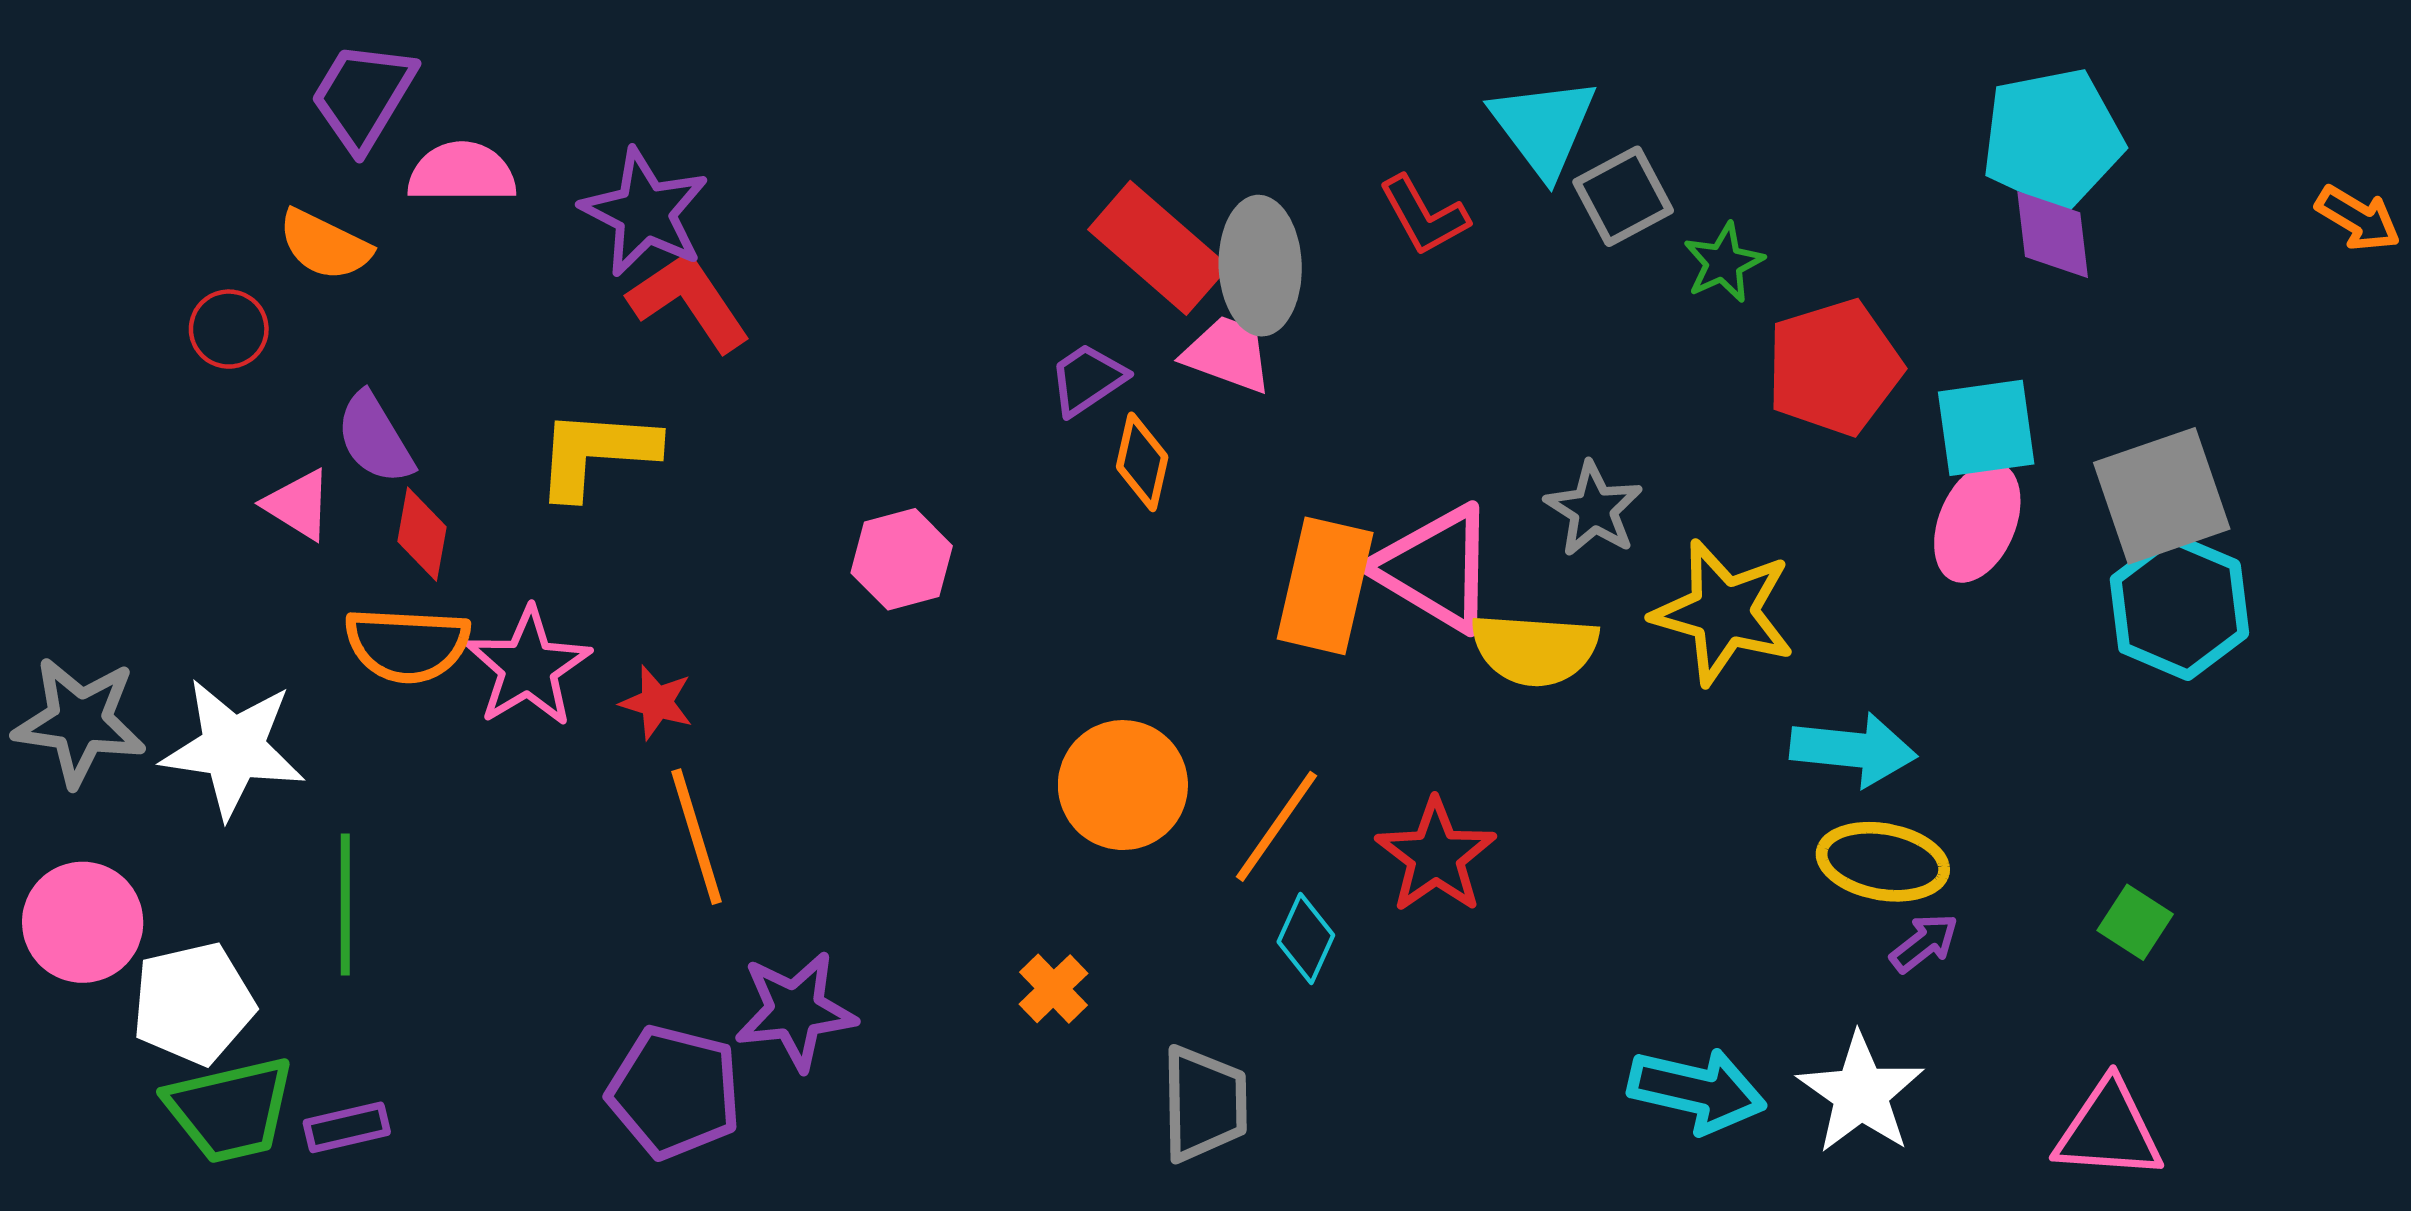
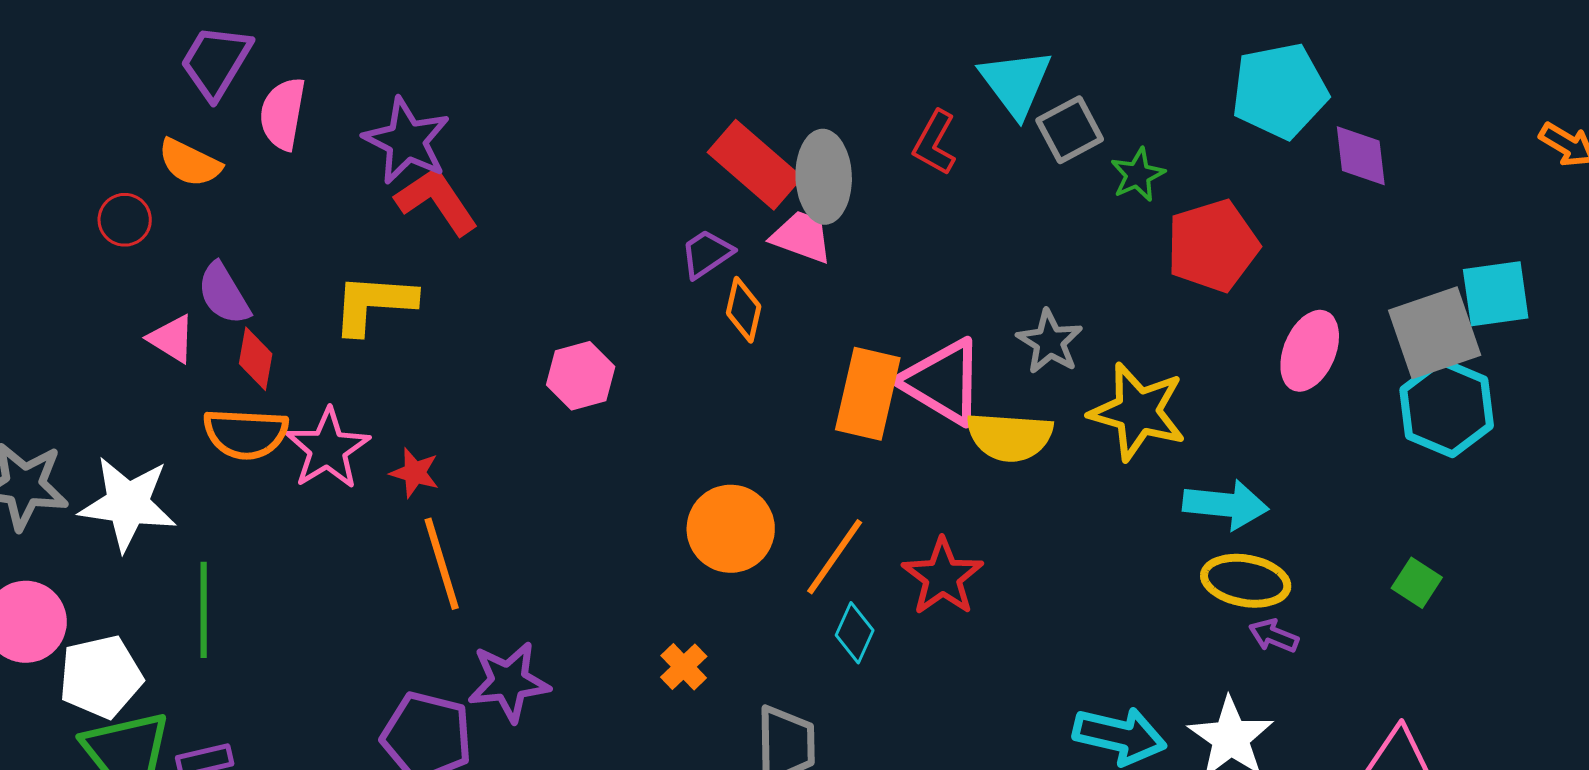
cyan pentagon: (2053, 139) -> (1280, 91), moved
pink semicircle: (462, 173) -> (283, 114), turned -80
red L-shape: (1424, 215) -> (935, 143), turned 58
cyan square: (1986, 428) -> (1496, 294), moved
green square: (2135, 922) -> (1417, 583), moved
purple arrow: (1924, 943) -> (1274, 636), turned -120

